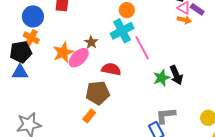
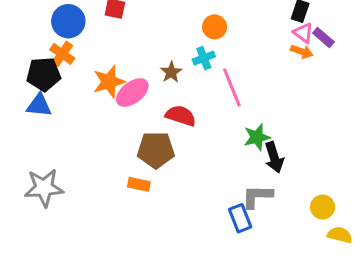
cyan cross: (122, 31) -> (204, 58), size x0.6
brown star: (91, 42) -> (171, 72), moved
black arrow: (176, 75) -> (274, 157), moved
orange rectangle: (89, 116) -> (139, 184), turned 56

